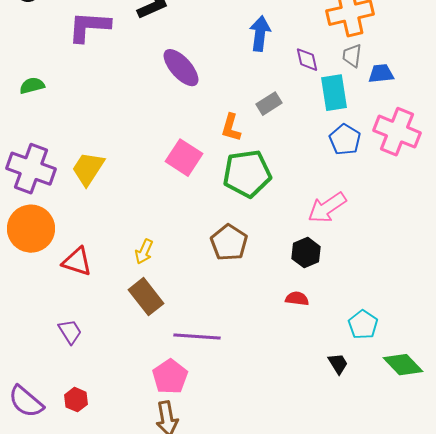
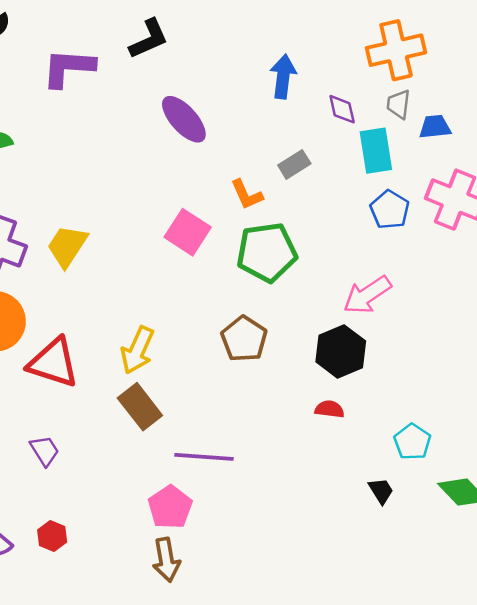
orange L-shape: (231, 128) -> (247, 195), turned -40
yellow arrow: (144, 252) -> (137, 350), size x1.5
black hexagon: (306, 253) -> (341, 351), size x1.4
red triangle: (77, 262) -> (53, 363), size x1.4

